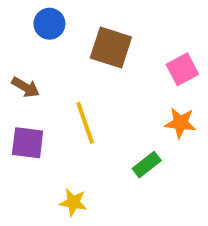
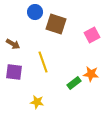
blue circle: (49, 24) -> (35, 12), moved
orange star: (180, 123) -> (91, 74), moved

